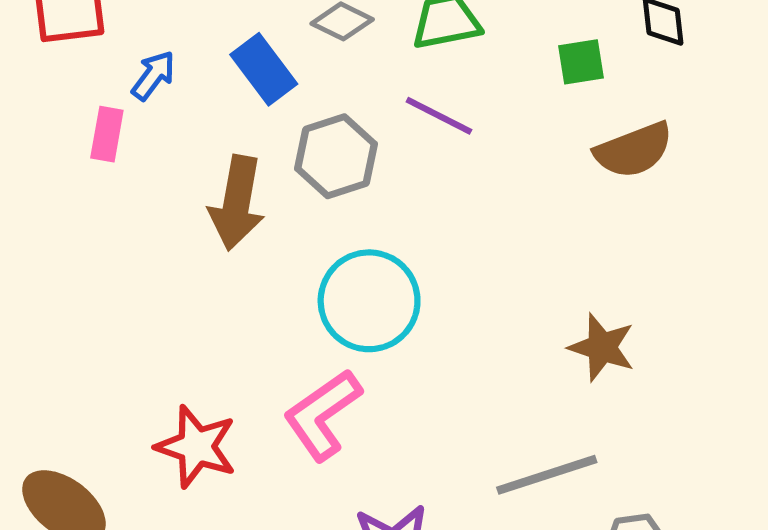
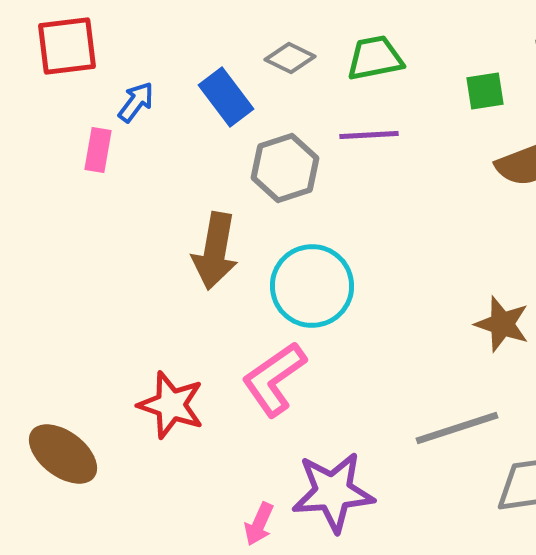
purple line: (439, 116) -> (369, 135), turned -30
brown arrow: (237, 203) -> (215, 251), moved

